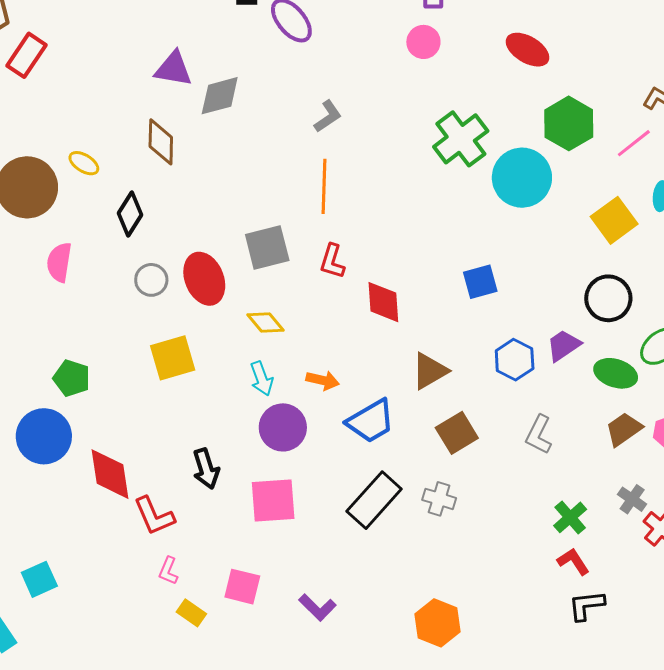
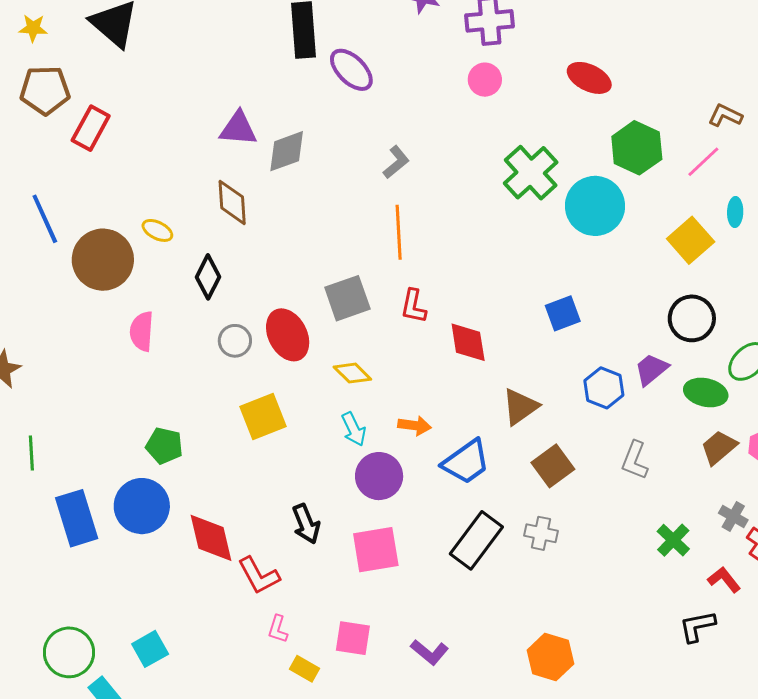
red L-shape: (573, 561) -> (724, 580), moved

